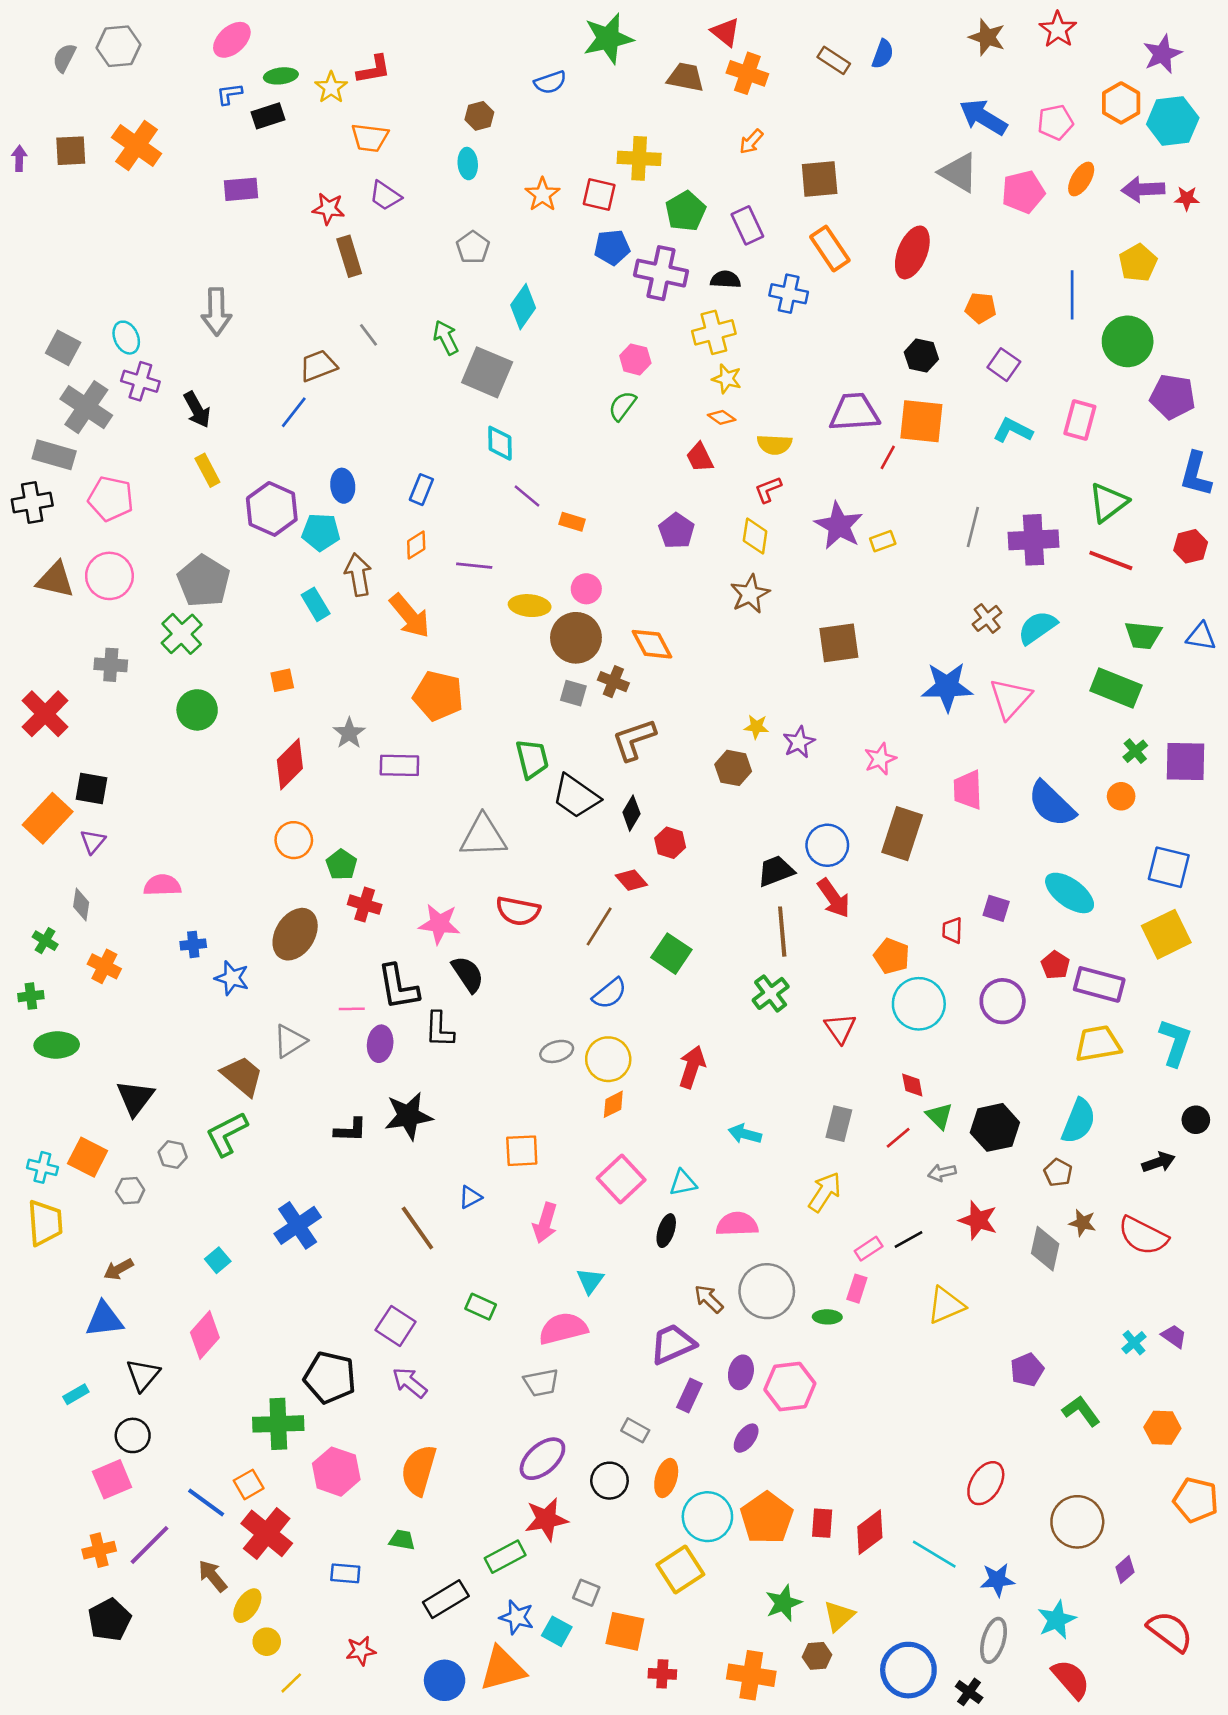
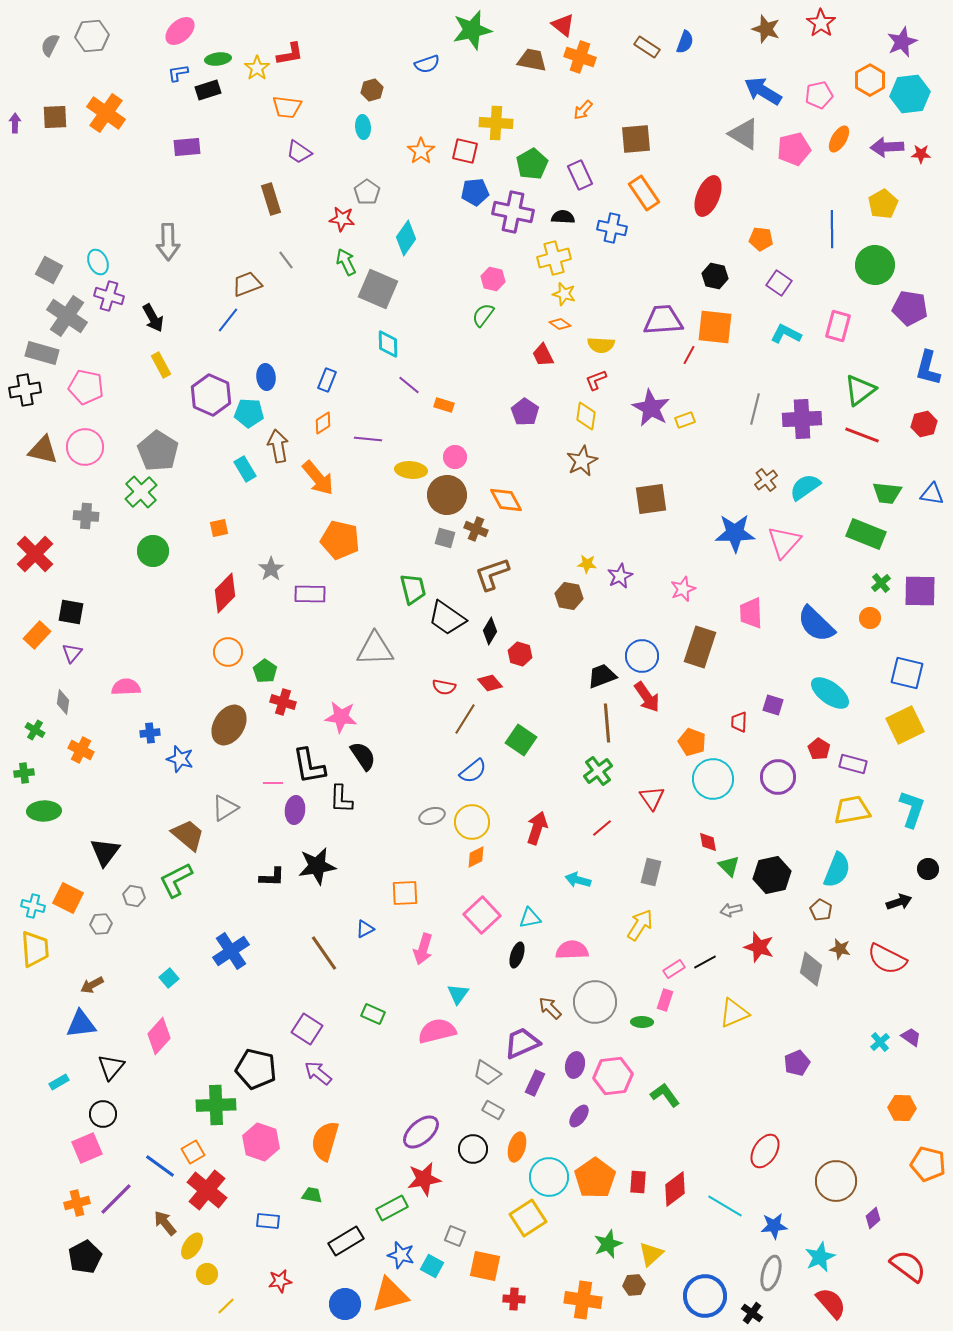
red star: (329, 209) -> (342, 219), moved
orange rectangle: (48, 818) -> (37, 635), size x0.7
red semicircle: (518, 911) -> (444, 687), moved, size x0.7
purple rectangle: (1099, 984) -> (853, 764), size x0.7
red line: (898, 1138) -> (602, 828), moved
gray trapezoid: (541, 1383) -> (487, 1073), moved, turned 44
green L-shape: (1081, 1411) -> (665, 1095), moved

